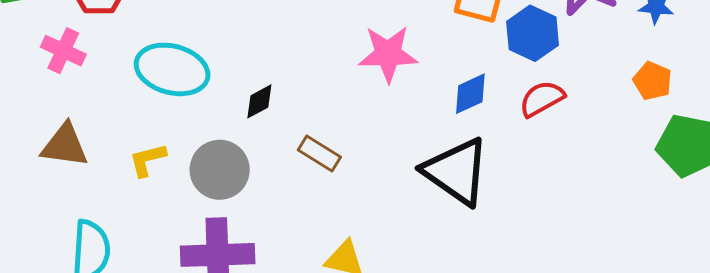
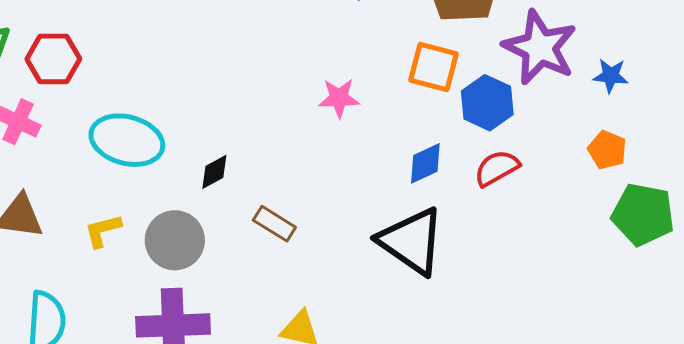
pink star: (388, 54) -> (339, 98), moved, size x0.7

